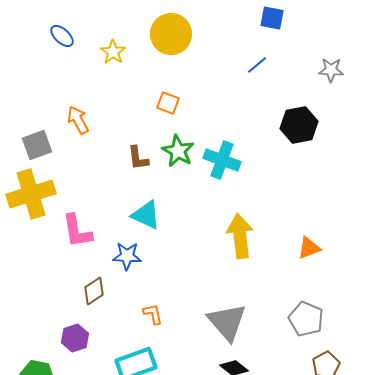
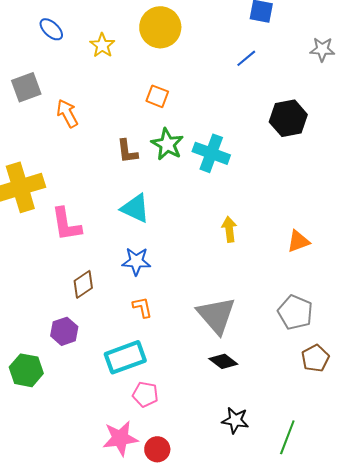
gray star: (331, 70) -> (322, 49), moved
gray square: (37, 145) -> (26, 87), moved
yellow arrow: (240, 236) -> (229, 229), size x0.6
blue star: (127, 256) -> (136, 261), moved

